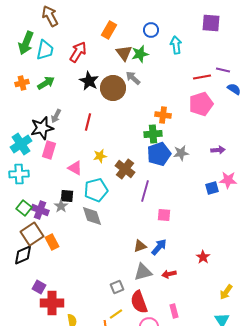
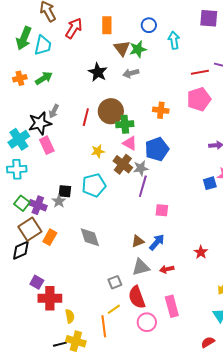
orange rectangle: (109, 30) -> (107, 25), turned -30
red arrow: (78, 52) -> (74, 28), moved
gray arrow: (133, 78) -> (131, 73), turned -56
black star: (89, 81) -> (98, 72), moved
brown circle: (113, 88) -> (111, 111), moved
green cross: (153, 134) -> (125, 124), moved
pink rectangle: (49, 150) -> (47, 145), turned -42
gray star: (181, 153) -> (141, 168), moved
pink triangle: (75, 168) -> (130, 143), moved
gray diamond: (92, 216) -> (90, 237), moved
orange rectangle: (52, 242) -> (50, 237), turned 56
pink rectangle: (174, 311) -> (172, 306), size x1.5

